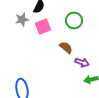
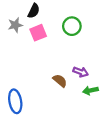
brown semicircle: (66, 48) -> (60, 81), moved

